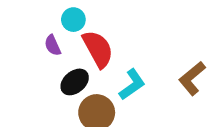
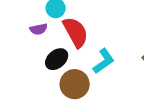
purple semicircle: (53, 45) -> (39, 29), turned -78

